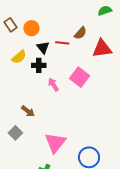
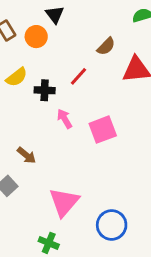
red line: (62, 43) -> (78, 76), moved, turned -56
black triangle: (43, 47) -> (55, 15), moved
pink square: (80, 77) -> (103, 130), moved, turned 30

